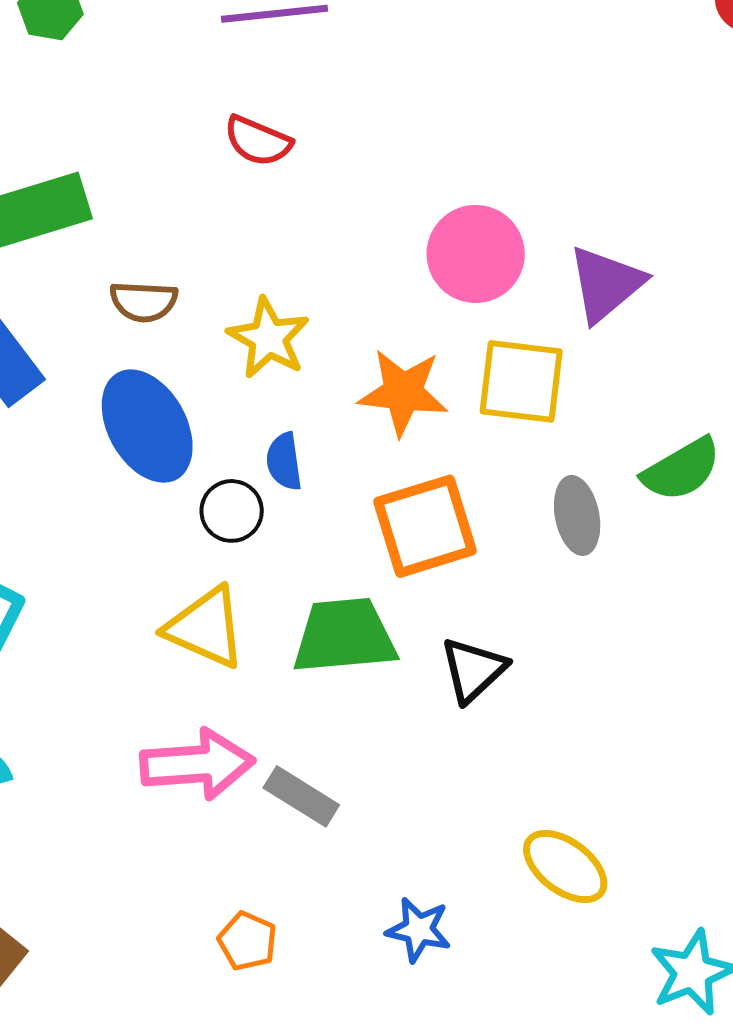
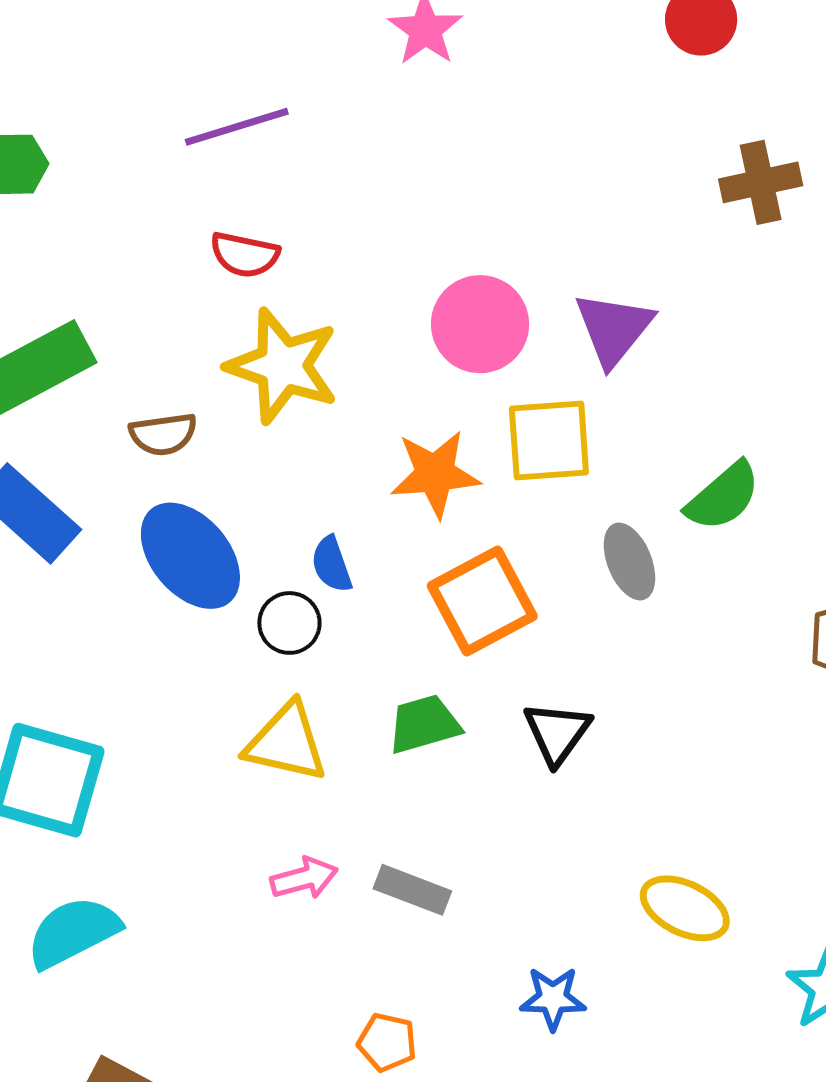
yellow star: (268, 338) -> (283, 366), moved, size x1.4
green trapezoid: (344, 636) -> (424, 724), size x0.7
pink arrow: (197, 764) -> (304, 878), size x0.6

